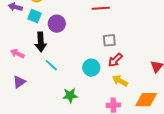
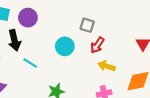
gray square: (109, 40) -> (87, 25), turned 32
cyan circle: (91, 68) -> (65, 46), moved

